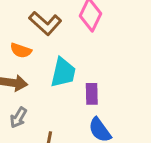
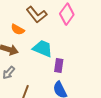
cyan trapezoid: (63, 73) -> (43, 49), turned -90

